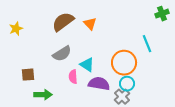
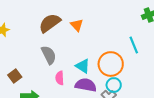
gray semicircle: (62, 54) -> (49, 55), turned -84
cyan triangle: (87, 65) -> (83, 66), moved
brown square: (28, 75) -> (15, 76), turned -32

